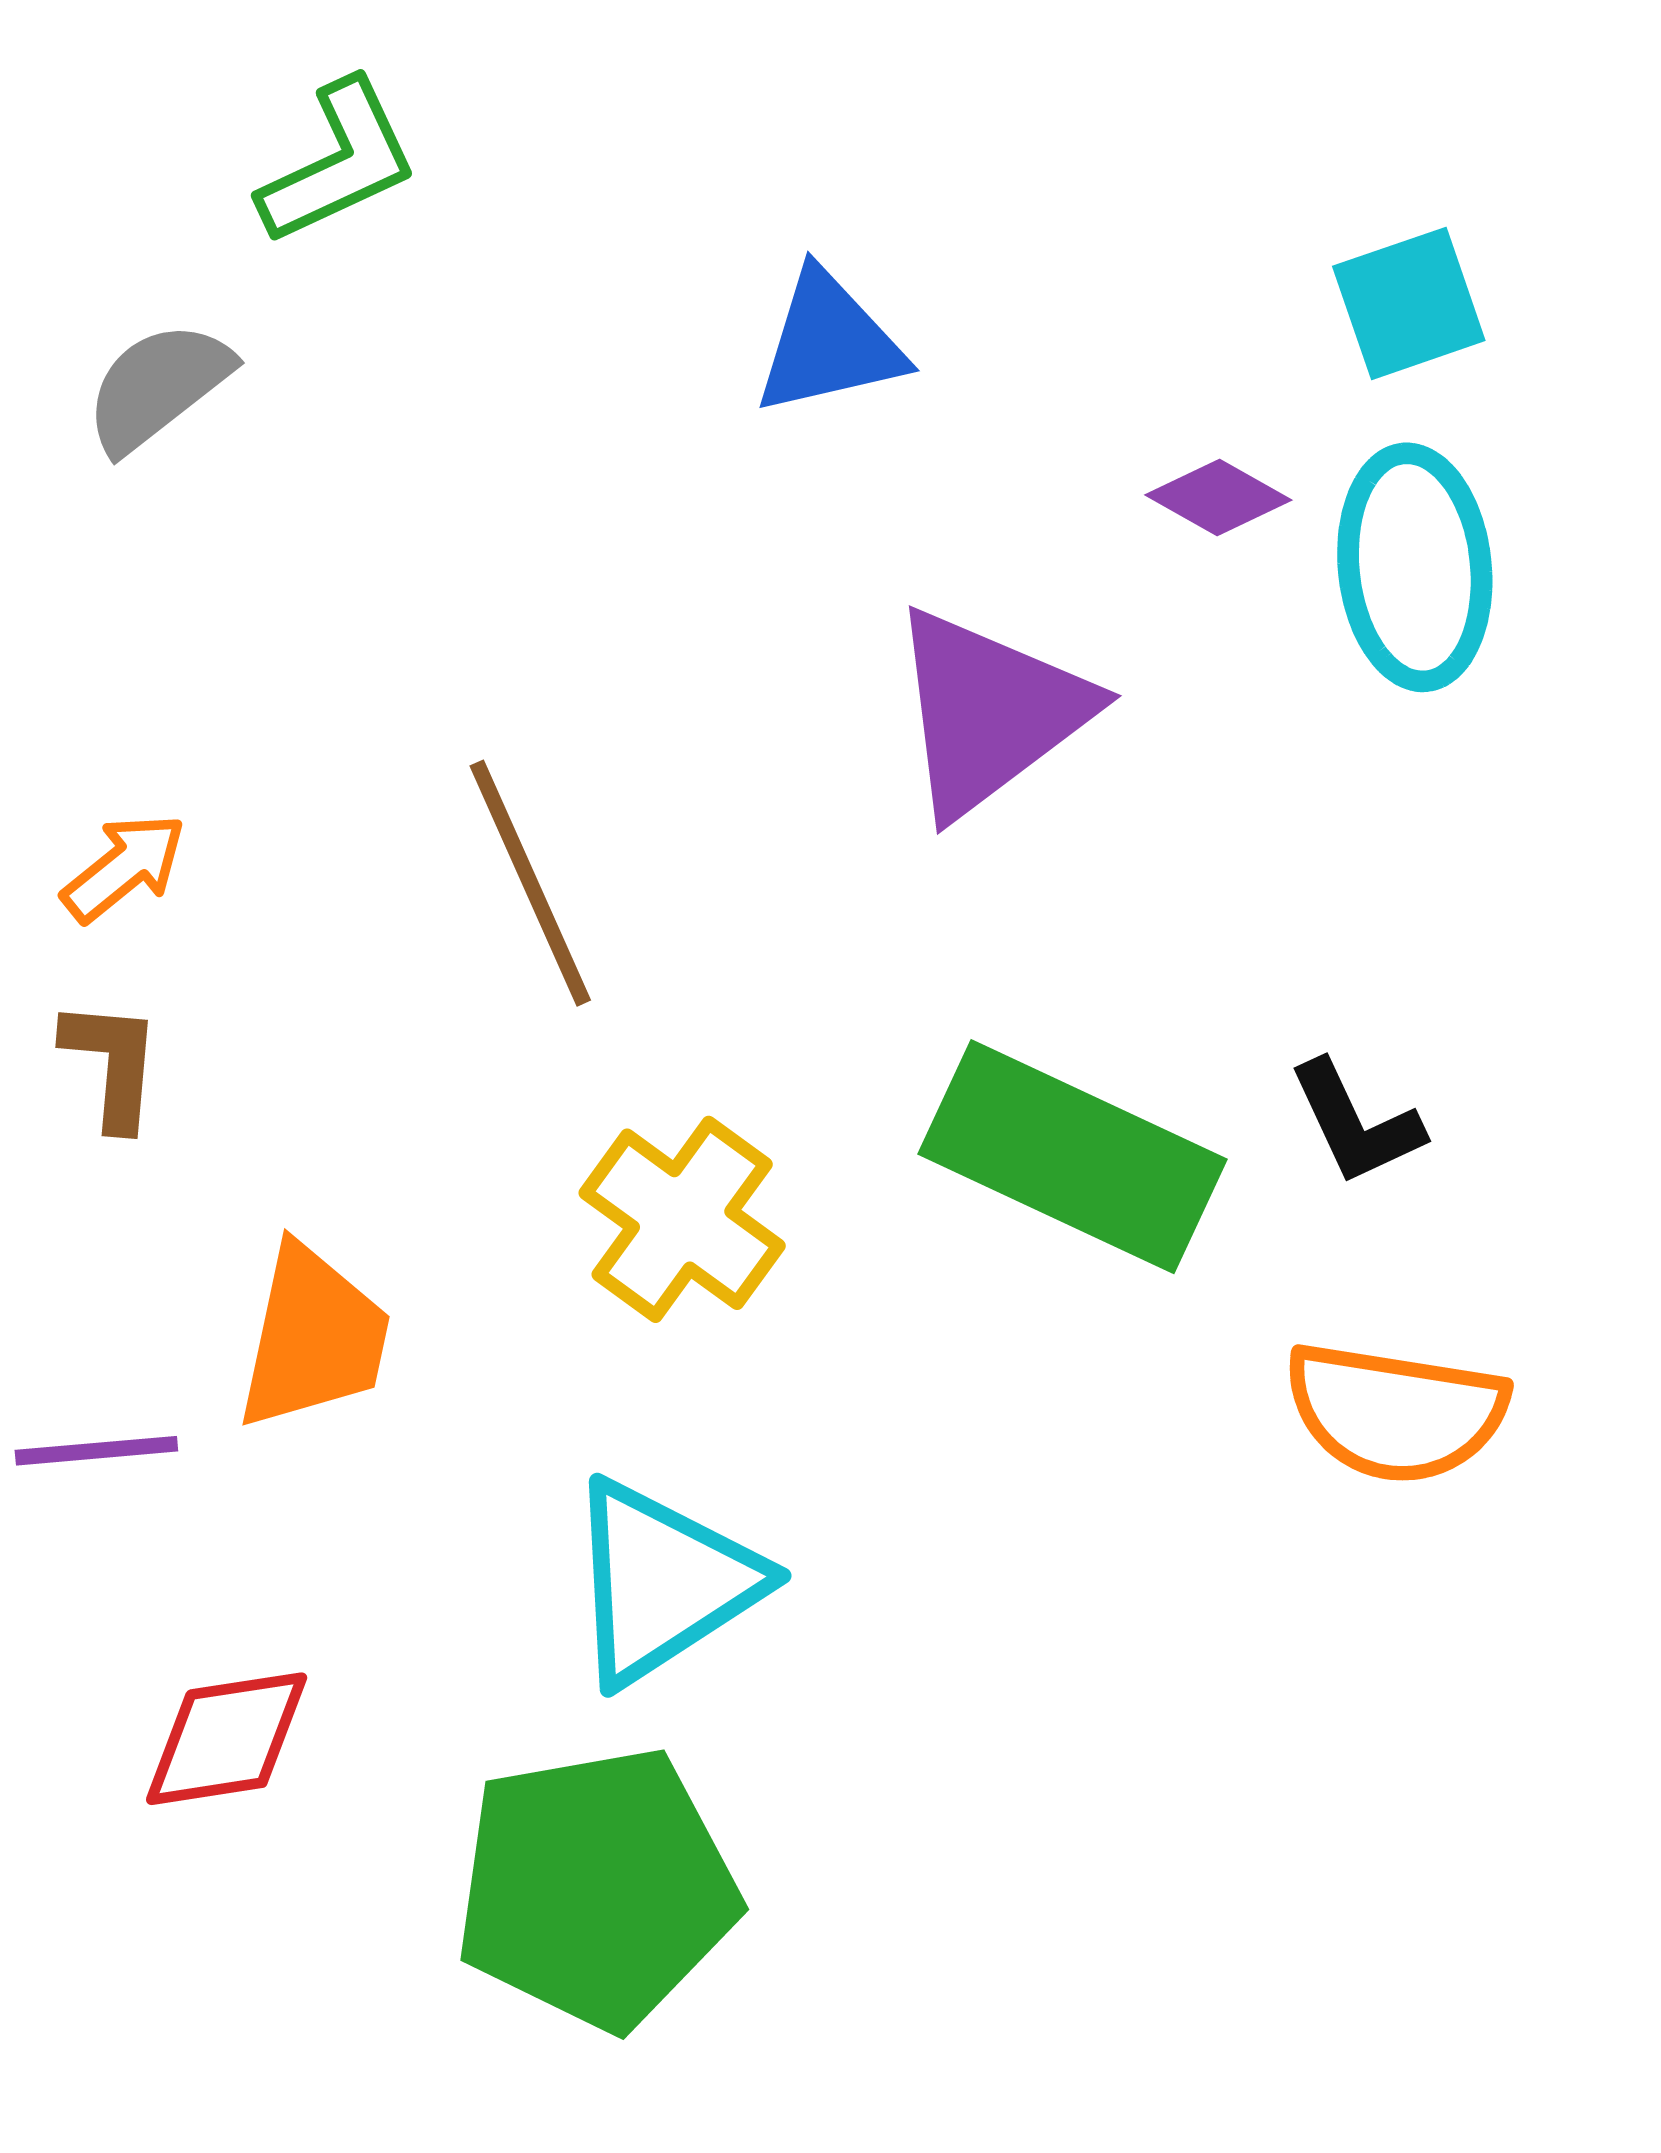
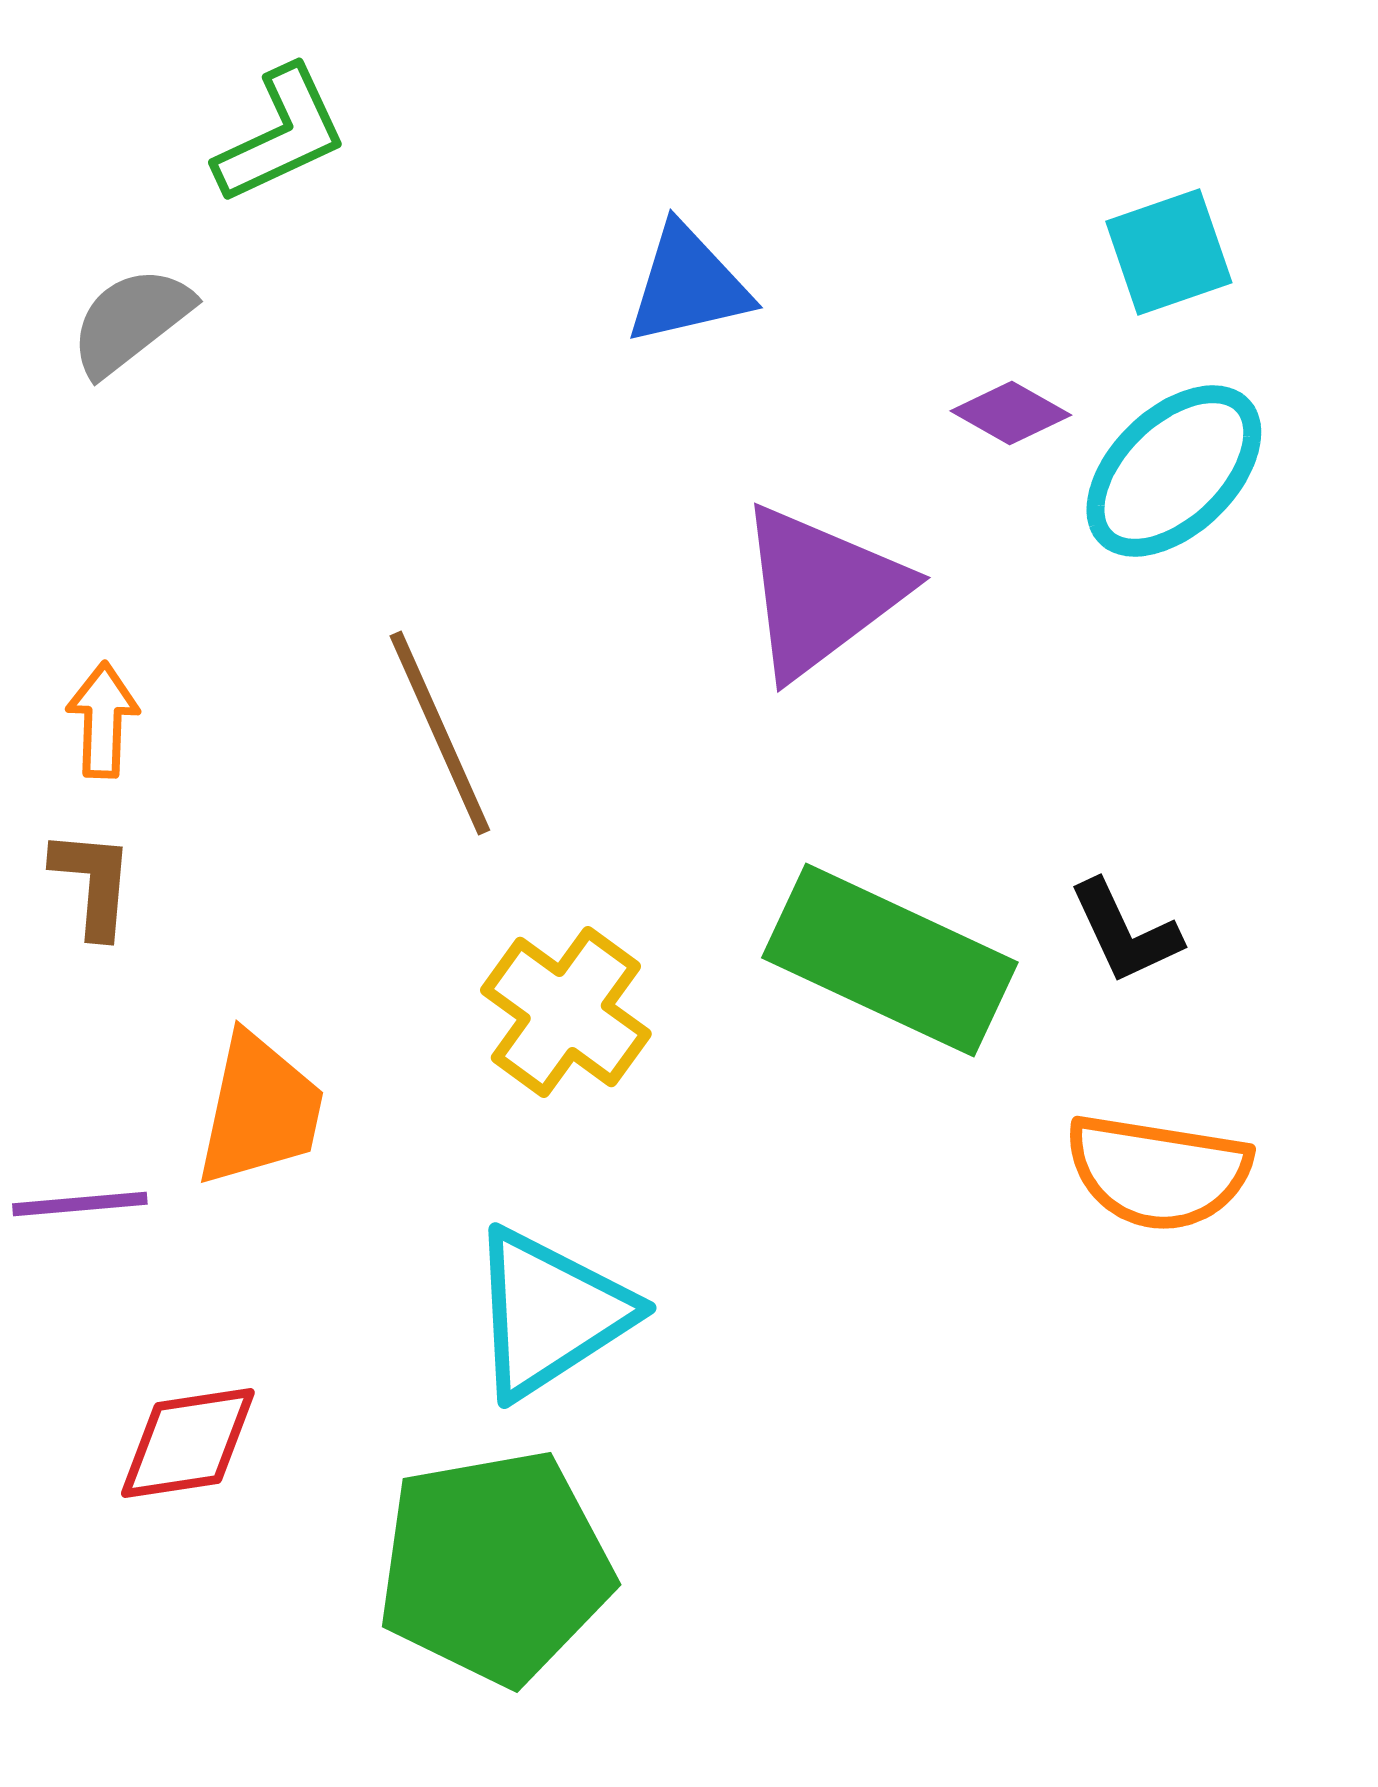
cyan ellipse: (1415, 567) -> (1174, 471), turned 52
orange arrow: (124, 867) -> (103, 720), turned -49

